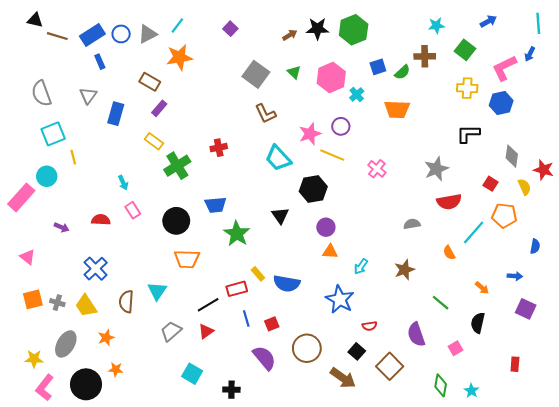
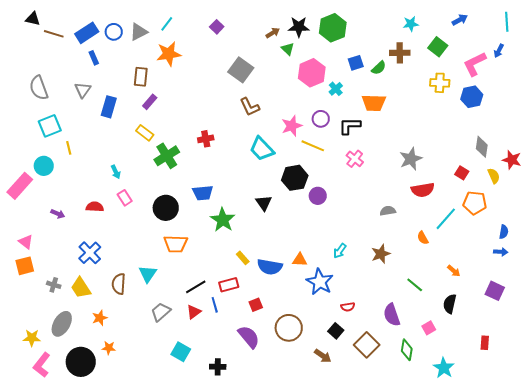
green triangle: (294, 72) -> (288, 49), moved
brown rectangle: (150, 82) -> (141, 77), turned 66
black L-shape: (468, 134) -> (350, 126), moved
purple circle: (326, 227) -> (318, 196), moved
orange triangle: (330, 252) -> (300, 260), moved
blue arrow: (515, 276) -> (501, 252), moved
red rectangle: (237, 289) -> (229, 285), moved
orange square: (33, 299) -> (25, 266), moved
blue line: (246, 319) -> (215, 305), moved
brown arrow: (343, 378) -> (323, 356), size x0.7
green diamond: (441, 385) -> (407, 350), moved
cyan star: (471, 391) -> (444, 368), size x1.5

